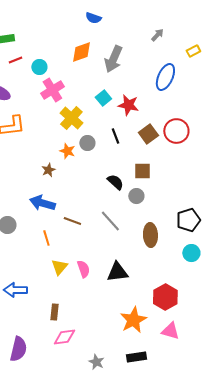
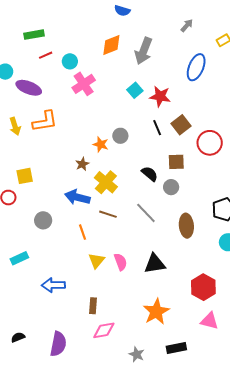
yellow cross: (71, 118) -> (106, 182), moved
red circle: (176, 131) -> (210, 143), moved
black line: (115, 136) -> (157, 128), moved
orange star: (133, 320) -> (156, 312), moved

